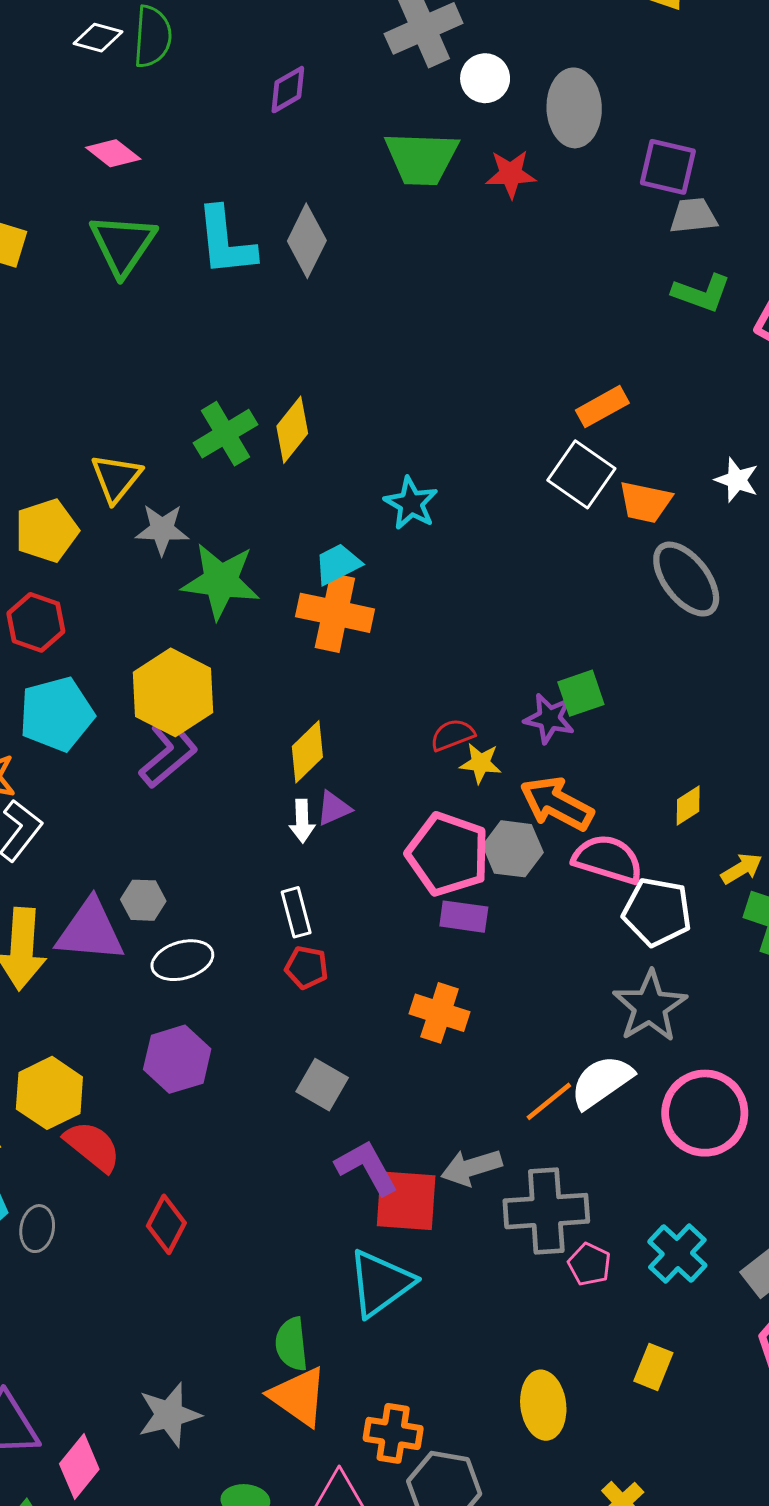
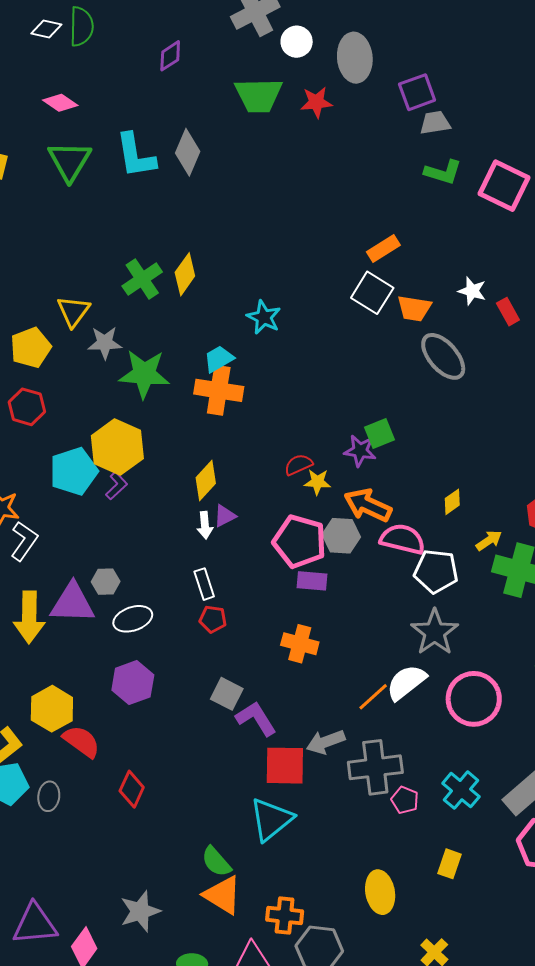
purple square: (668, 167) -> (417, 92), turned -30
cyan pentagon: (57, 714) -> (74, 471), moved
purple L-shape: (168, 752) -> (117, 486), size x0.6
purple L-shape: (367, 1167) -> (256, 719), moved
green semicircle: (292, 1344) -> (216, 862), turned -32

